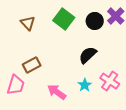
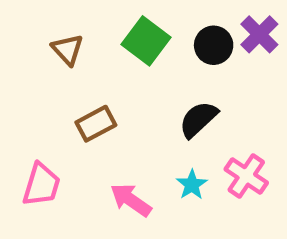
brown rectangle: (32, 65) -> (96, 124), moved

